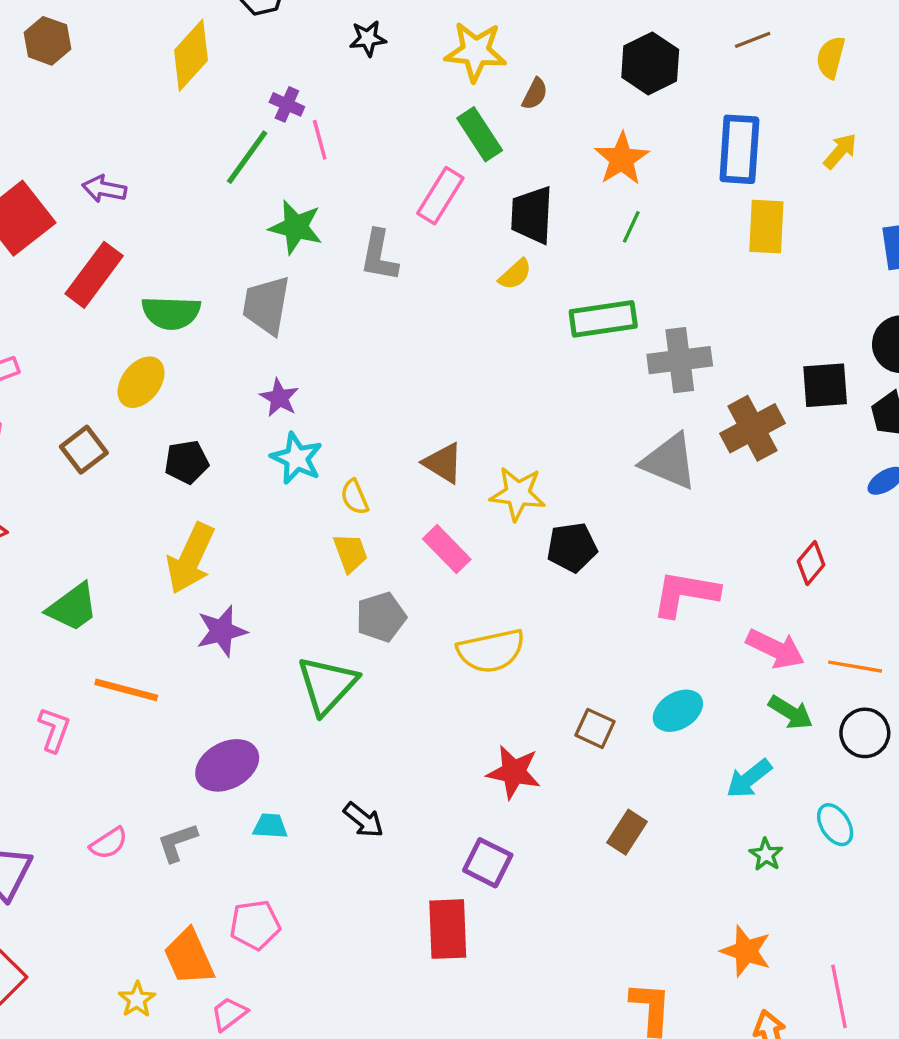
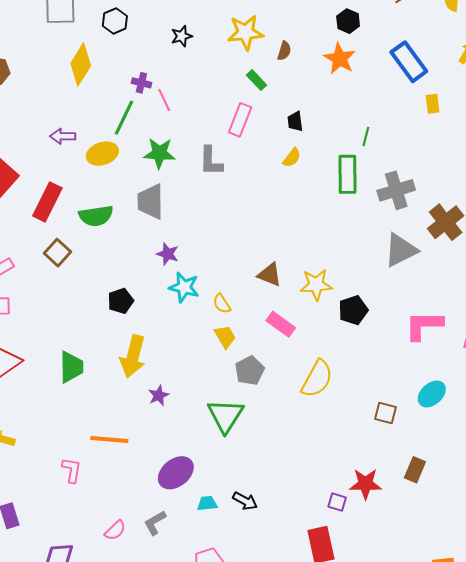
black hexagon: (650, 63) -> (348, 21), size x0.7
green rectangle: (480, 134) -> (256, 80), size x0.7
blue rectangle: (739, 149) -> (409, 62), turned -30
orange star: (622, 159) -> (340, 59), moved
purple arrow: (104, 189) -> (63, 136), moved
black trapezoid: (532, 215) -> (295, 121), size x0.6
green line: (631, 227) -> (366, 137), moved
yellow rectangle: (766, 227) -> (433, 104), size x0.6
green rectangle: (603, 319) -> (347, 174), turned -72
yellow ellipse: (141, 382) -> (102, 154), moved, turned 44
brown square: (84, 450) -> (58, 253), moved
gray triangle: (669, 461) -> (401, 250), turned -39
green trapezoid: (73, 607) -> (71, 367), moved, turned -44
purple star: (222, 631) -> (159, 395), size x0.7
yellow semicircle: (491, 651) -> (317, 379), turned -39
red star: (514, 772) -> (365, 484), moved
black arrow: (363, 820) -> (245, 501), moved
purple square: (488, 863) -> (337, 502), size x0.7

